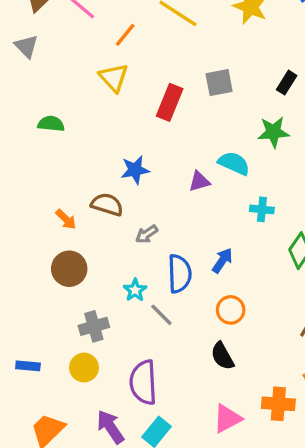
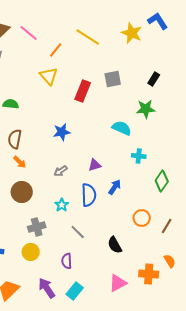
purple triangle: (199, 181) -> (95, 165), moved
brown semicircle: (107, 204) -> (15, 139), moved, turned -96
gray arrow: (147, 234) -> (61, 171), moved
orange circle: (231, 310) -> (142, 218), moved
gray line: (161, 315) -> (78, 232), moved
purple semicircle: (143, 382) -> (67, 261), size x0.6

